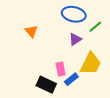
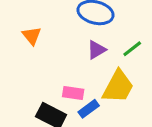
green line: (95, 27) -> (132, 49), moved
pink rectangle: (61, 69) -> (73, 93), turned -72

